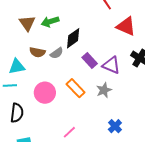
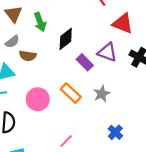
green arrow: (50, 22) -> (40, 22), turned -90
brown triangle: (27, 23) -> (13, 14), moved
gray semicircle: (57, 53) -> (12, 42), moved
purple triangle: (111, 65) -> (107, 52), moved

